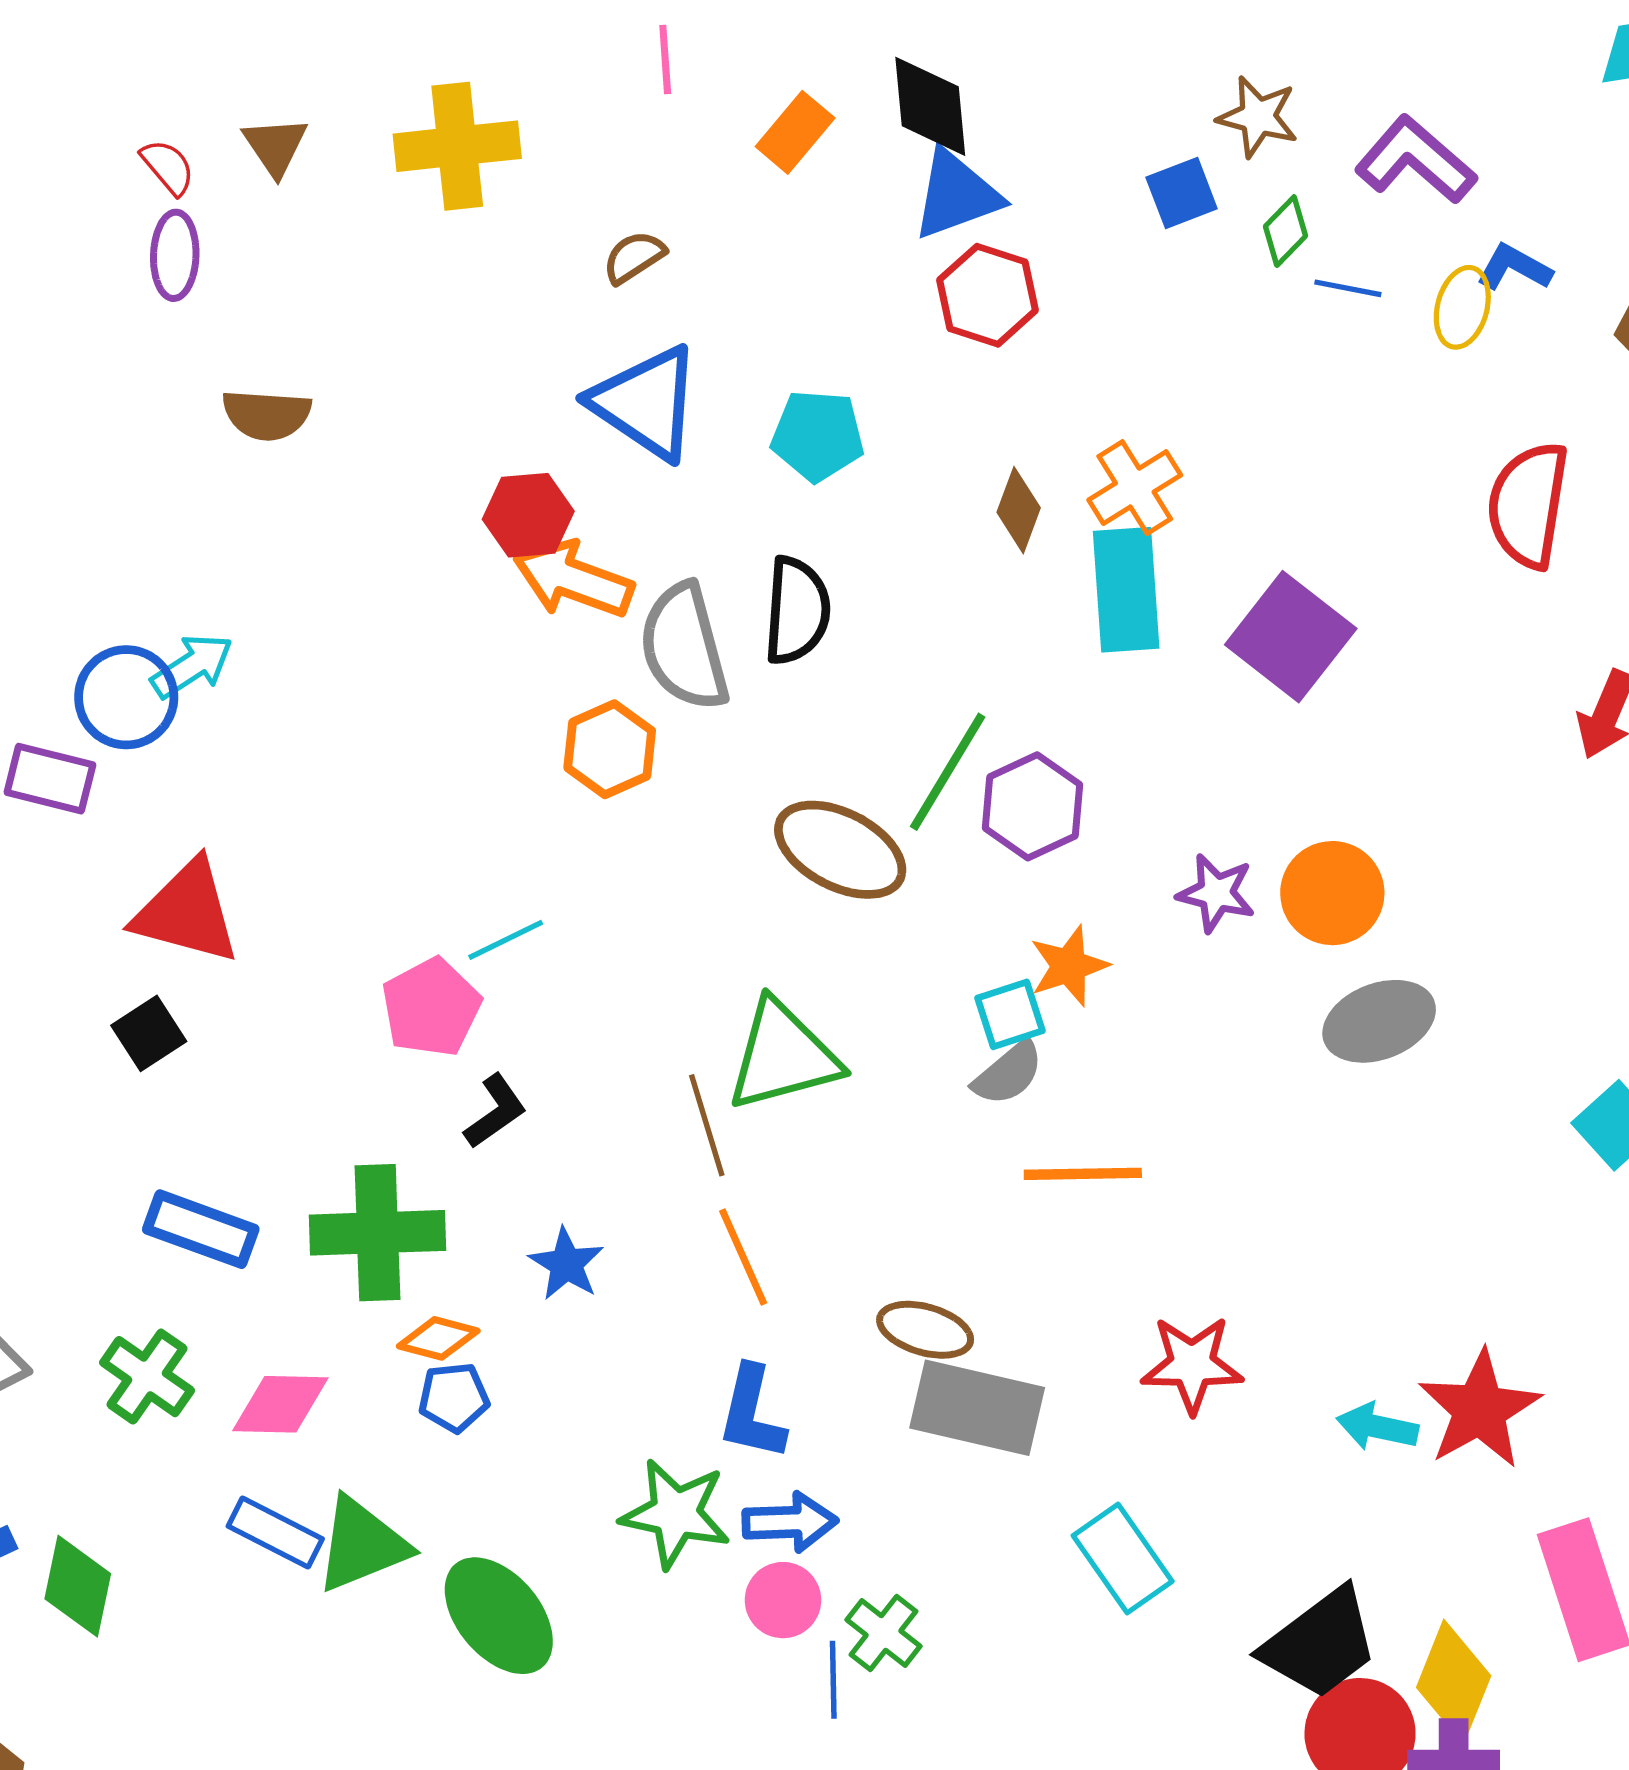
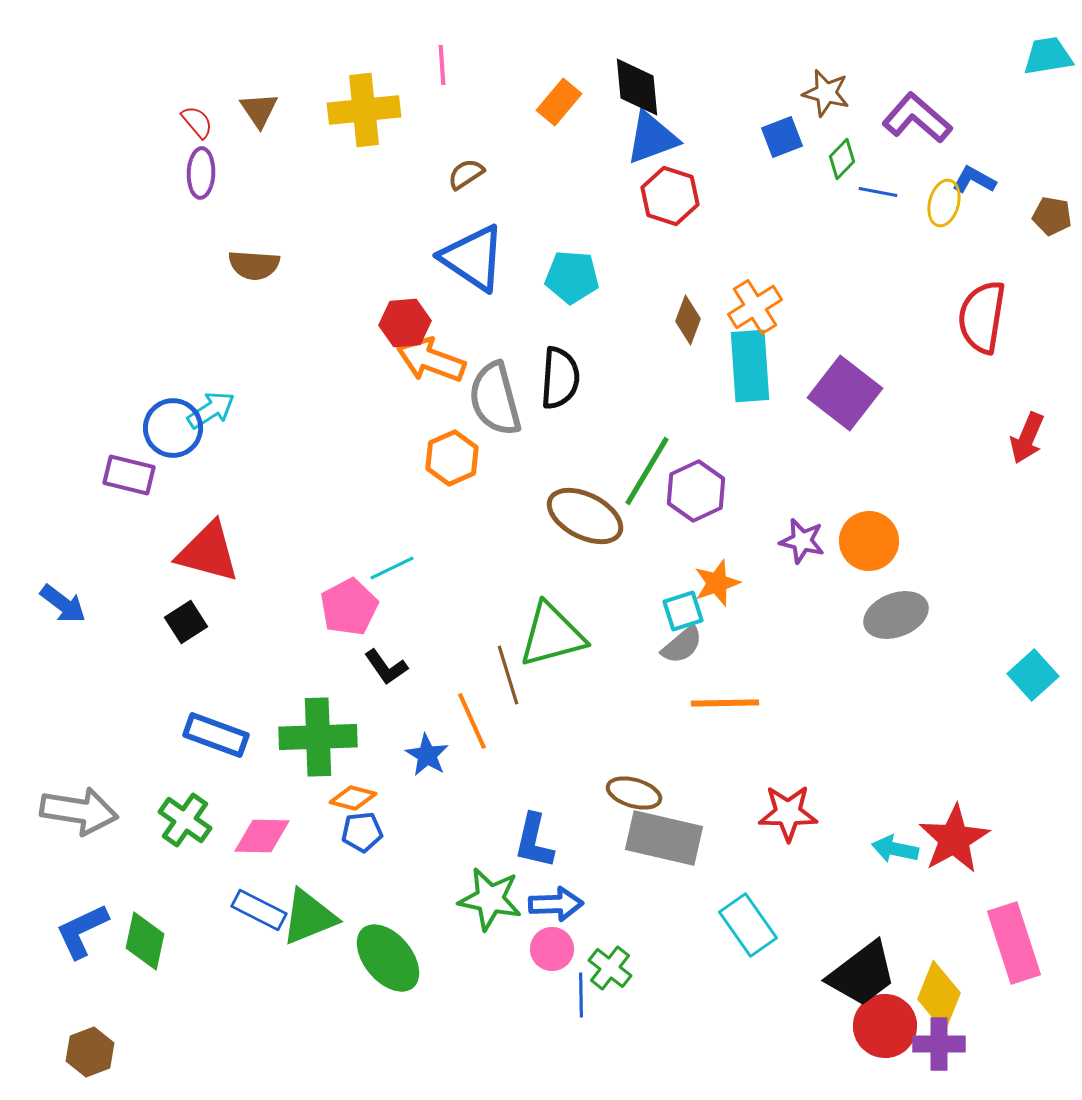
pink line: (665, 60) -> (442, 65), moved
black L-shape: (495, 1111) -> (386, 667), turned 90
orange line: (743, 1257) -> (472, 721), moved

